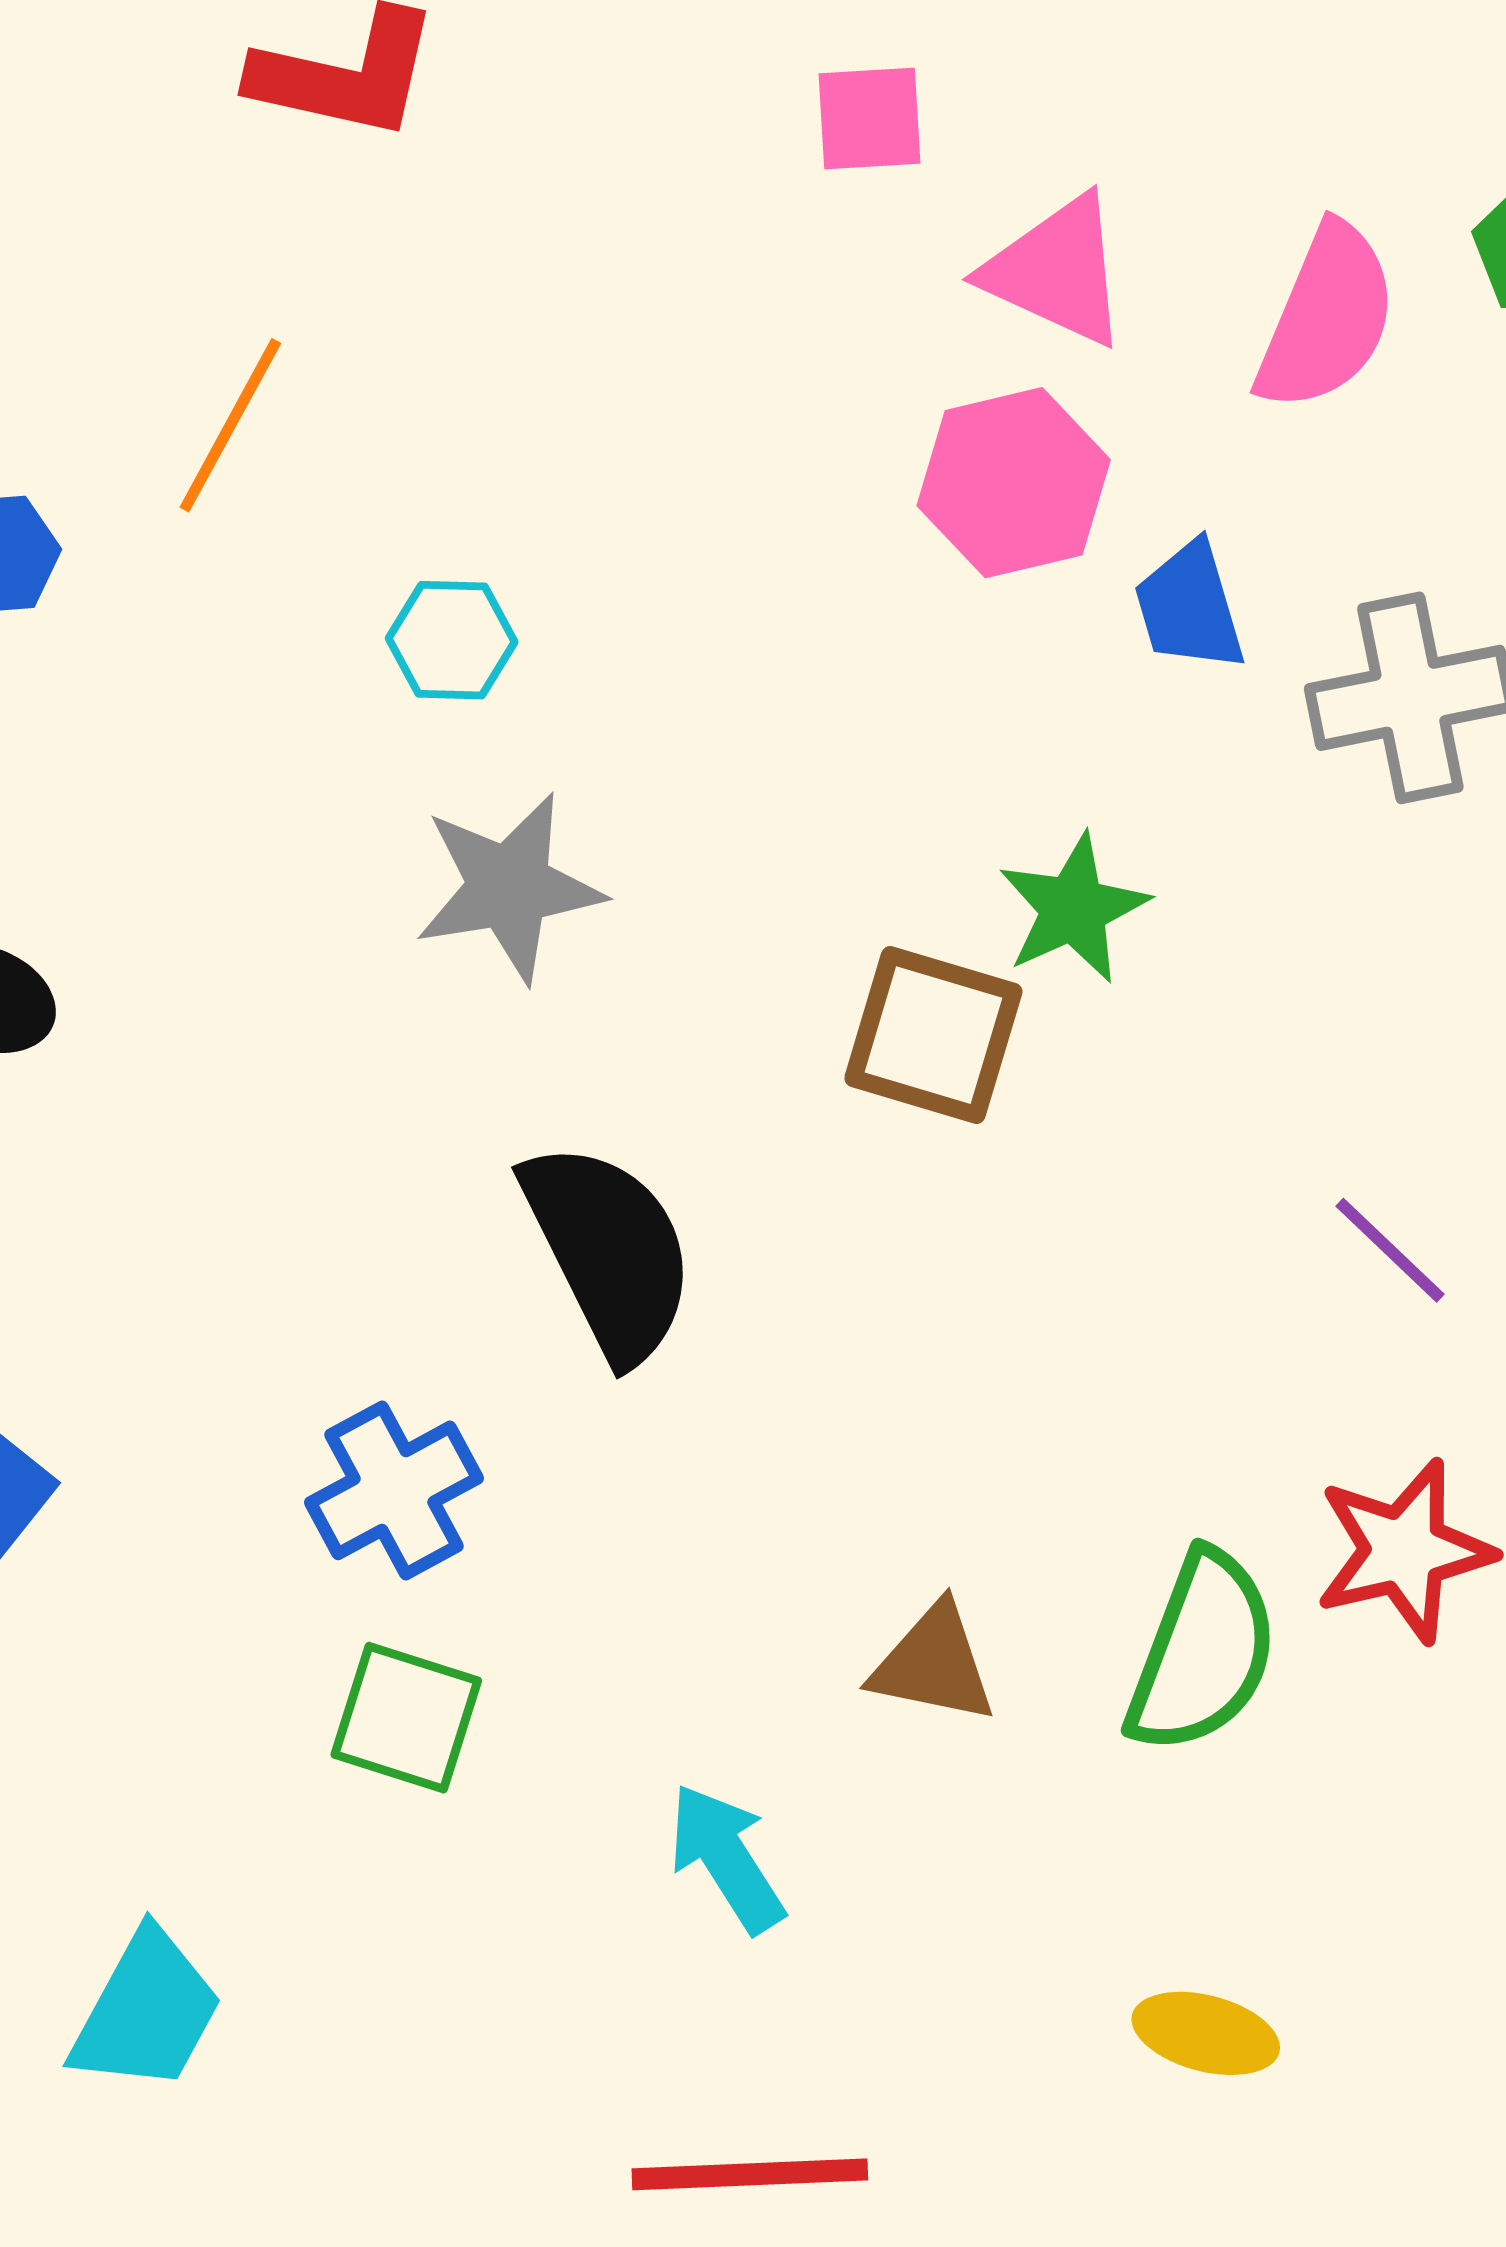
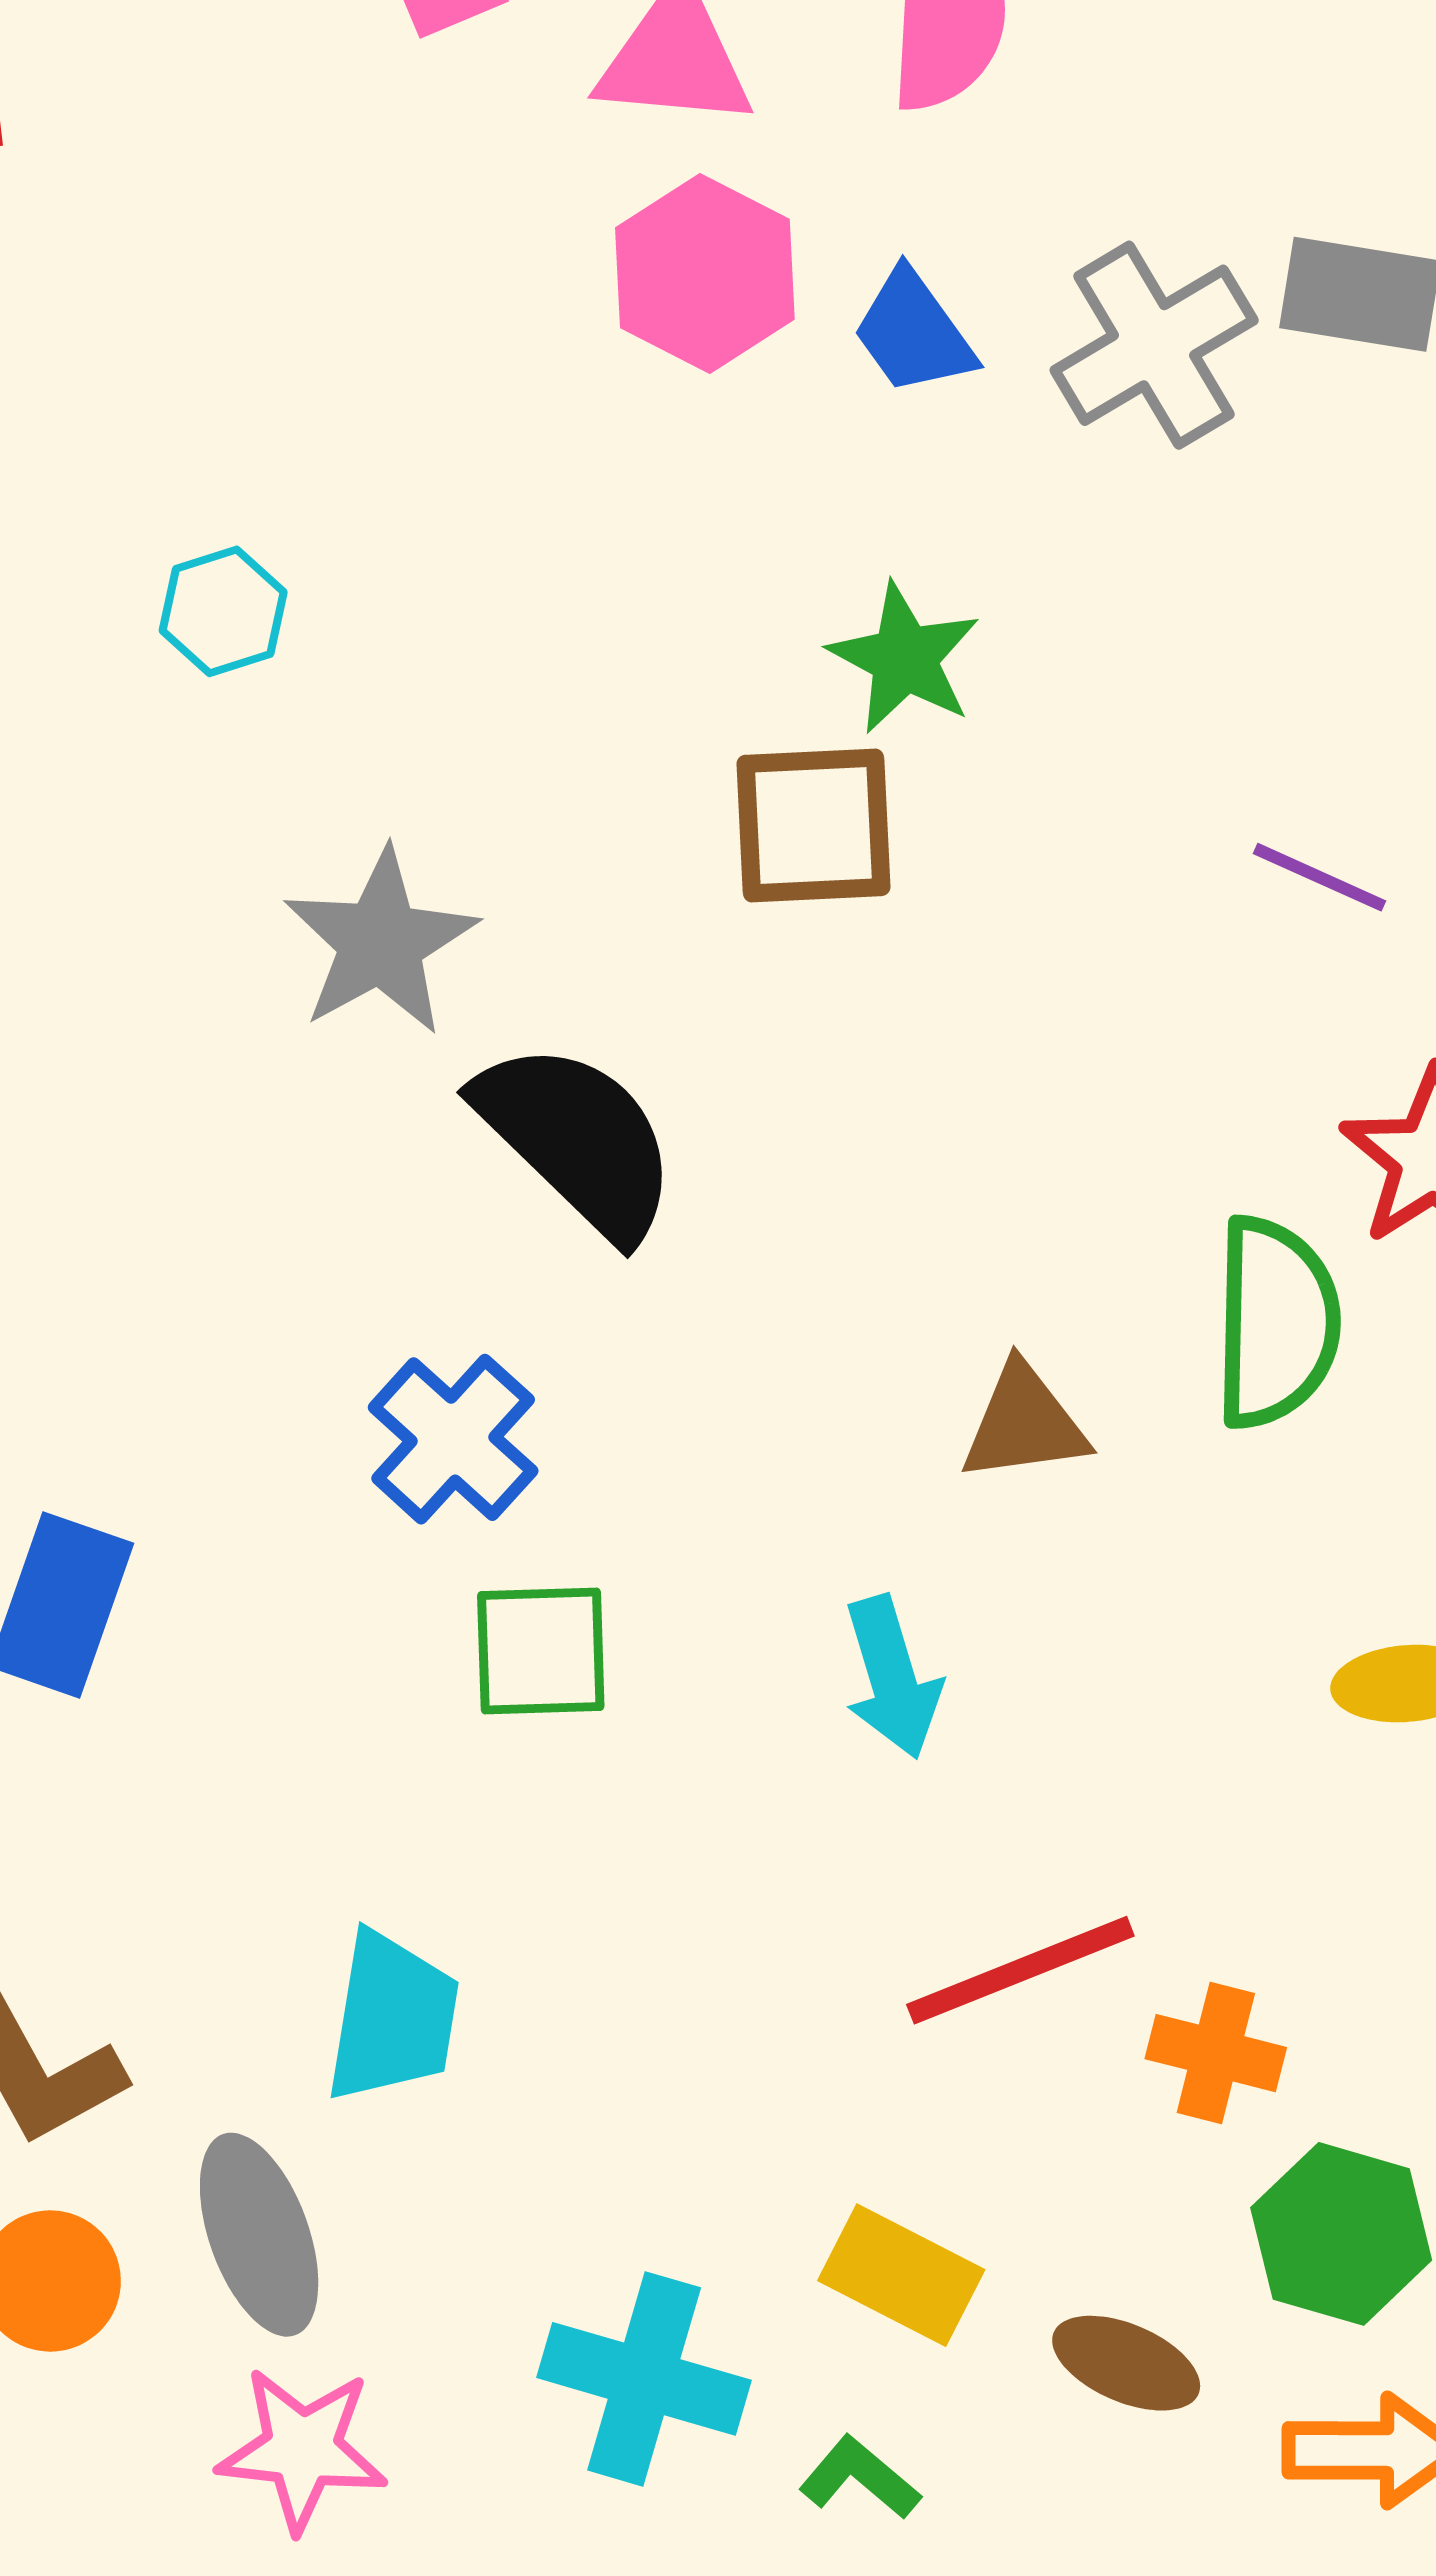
gray star: (509, 887) -> (381, 942), moved
cyan arrow: (726, 1858) -> (892, 1677), turned -145

